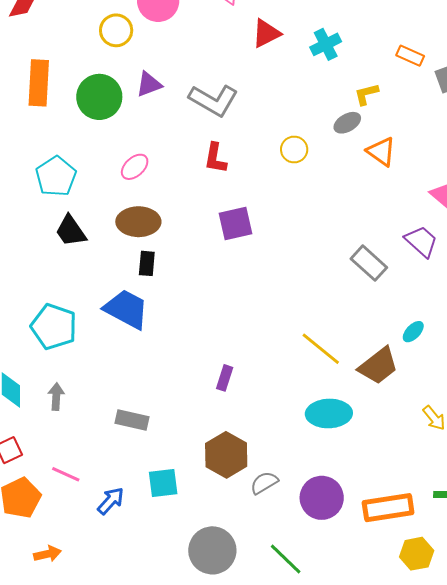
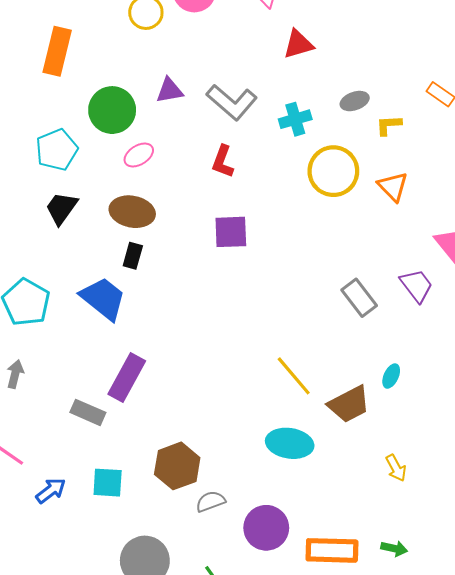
cyan cross: (326, 44) -> (295, 119), moved
purple triangle: (149, 84) -> (170, 91), moved
green circle: (99, 97) -> (112, 110), moved
gray ellipse: (347, 123) -> (355, 101), moved
yellow circle: (294, 149) -> (333, 171), moved, size x1.8
black trapezoid: (71, 231) -> (61, 208), turned 60
cyan ellipse: (413, 332) -> (391, 376), turned -30
purple rectangle: (225, 378) -> (127, 378), moved, size x1.8

